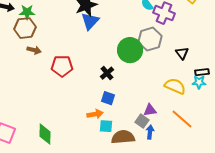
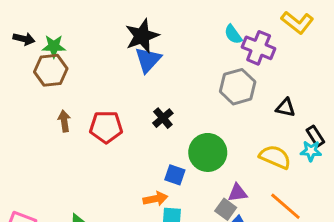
brown arrow: (34, 50) -> (64, 121), moved, turned -112
green circle: (130, 50) -> (208, 152), moved
black triangle: (182, 53) -> (285, 108), turned -40
black rectangle: (202, 72) -> (315, 136), turned 64
black cross: (107, 73) -> (163, 118), moved

